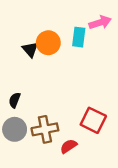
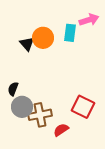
gray circle: (15, 129) -> (22, 107), moved

